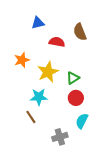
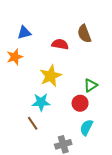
blue triangle: (38, 23) -> (24, 33), moved
orange star: (22, 60) -> (15, 57), moved
green triangle: (73, 78) -> (91, 85), moved

